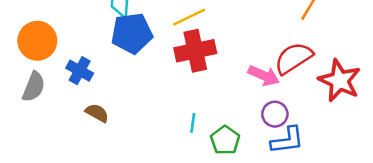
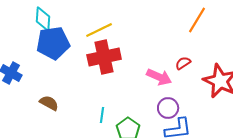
red semicircle: (294, 58) -> (183, 63), size x0.5
brown semicircle: (97, 113) -> (49, 103), moved

